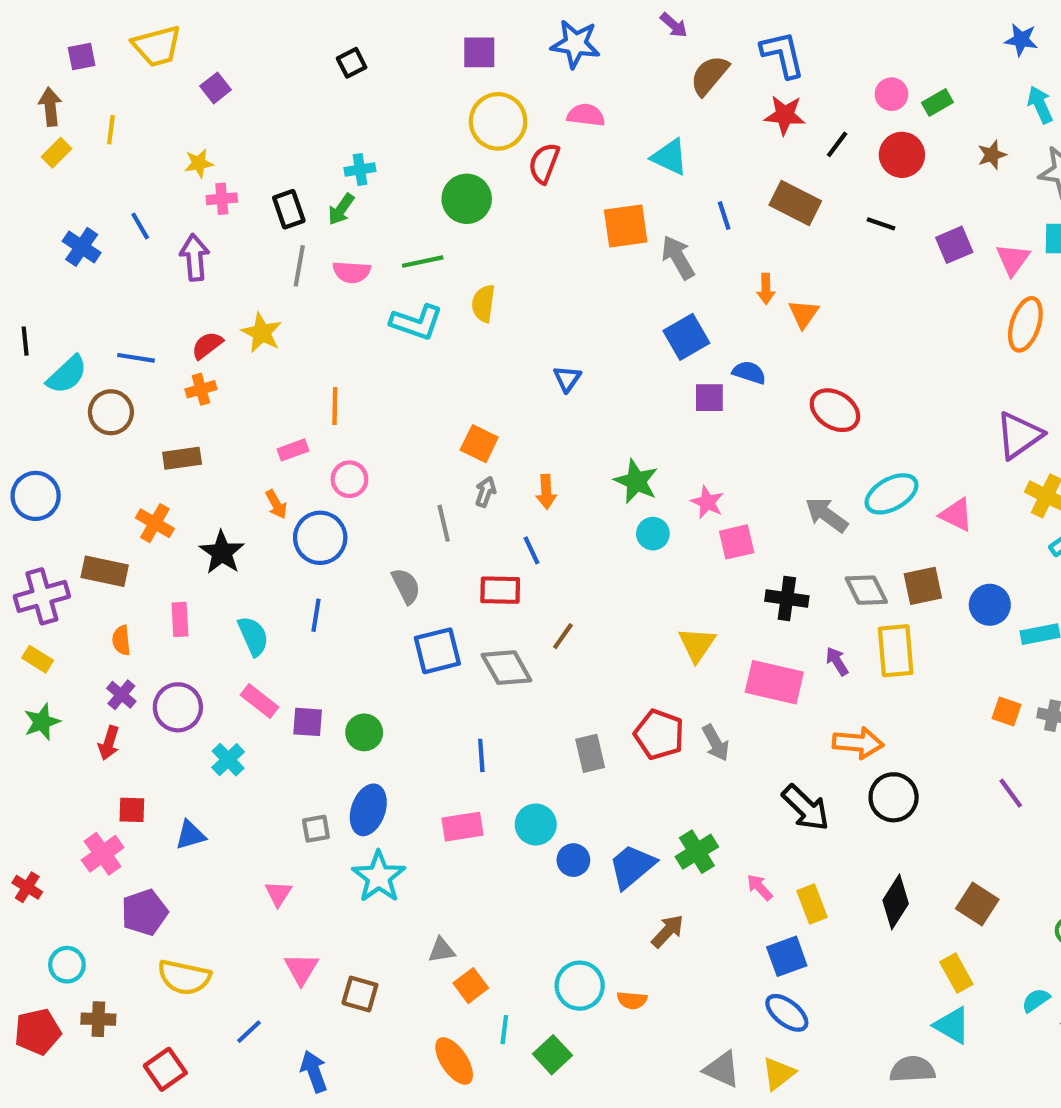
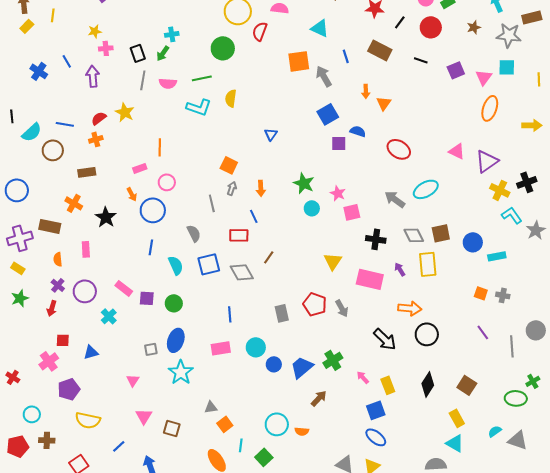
pink triangle: (956, 515) -> (457, 151), moved
cyan semicircle: (253, 636) -> (176, 265), moved

